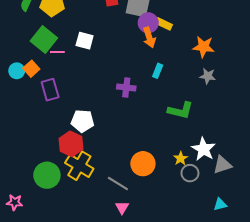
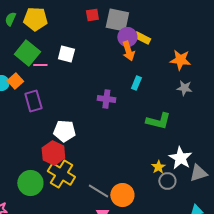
orange circle: (143, 164) -> (122, 195), moved

